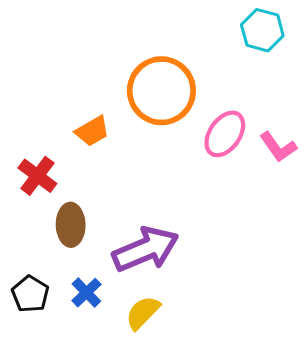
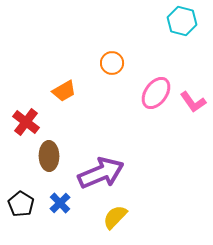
orange circle: (161, 91) -> (112, 63), size x0.5
yellow semicircle: (143, 313) -> (115, 217), moved

